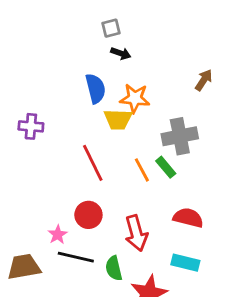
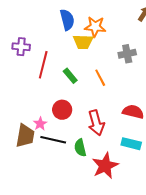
gray cross: (180, 136) -> (127, 54), size x0.7
red line: (93, 163) -> (43, 65), moved, turned 40
green rectangle: (166, 167) -> (70, 76), moved
brown trapezoid: (24, 267) -> (25, 136), moved, turned 110

